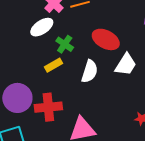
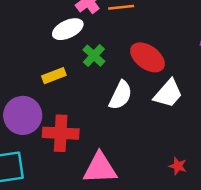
yellow rectangle: (54, 65) -> (54, 76), moved

